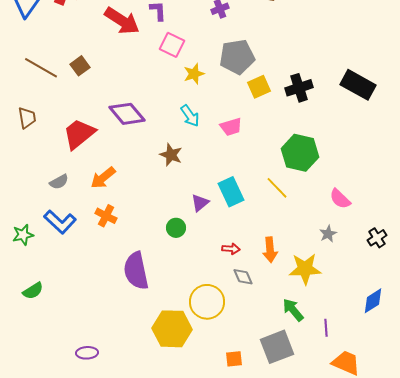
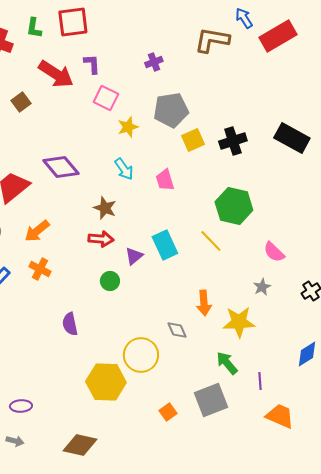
brown square: (80, 66) -> (21, 102), moved
pink trapezoid: (231, 127) -> (165, 180), turned 90
red arrow: (231, 249) -> (101, 239), moved, size x1.4
purple semicircle: (136, 271) -> (70, 324), size x0.6
orange square: (234, 359) -> (168, 412), turned -30

